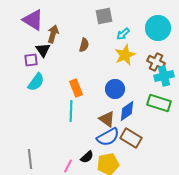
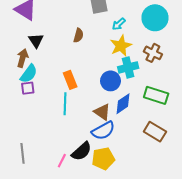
brown arrow: (53, 34) -> (23, 58), moved
purple square: (31, 60) -> (28, 88), moved
cyan cross: (164, 76) -> (128, 67), moved
brown rectangle: (131, 138) -> (155, 132), moved
black semicircle: (87, 157) -> (82, 151), size x1.5

